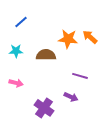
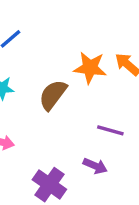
brown semicircle: (46, 55) -> (53, 95), turned -54

